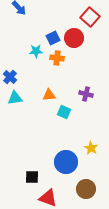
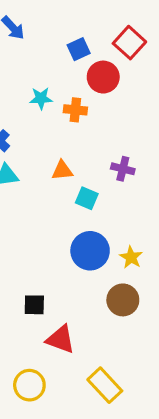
blue square: (53, 38) -> (79, 49), moved
blue circle: (66, 162) -> (90, 251), moved
brown circle: (86, 189) -> (123, 300), moved

